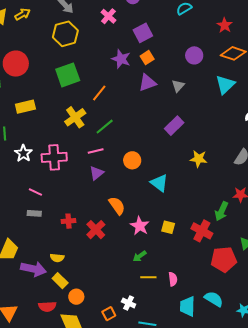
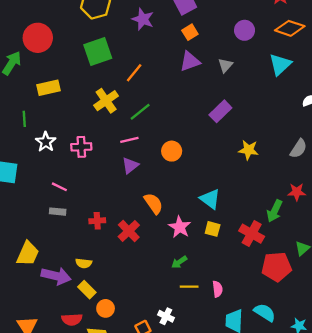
purple star: (121, 59) -> (143, 19), moved
pink cross: (54, 157) -> (81, 147), size x0.7
cyan triangle: (159, 183) -> (210, 199), moved

